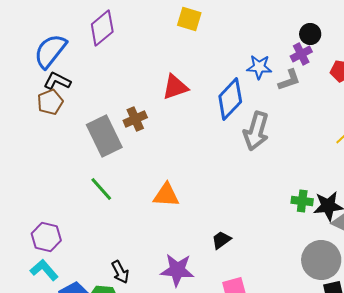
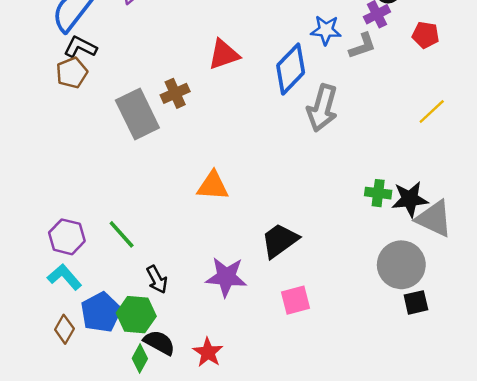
green line: (101, 189) -> (122, 234), moved
black trapezoid: (221, 240) -> (280, 240), size x1.6

